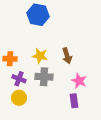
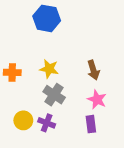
brown arrow: (67, 56) -> (93, 70), moved
gray cross: (44, 77) -> (54, 95), turned 30
purple cross: (19, 79) -> (47, 123), moved

